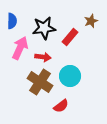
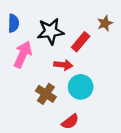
red arrow: (43, 57) -> (63, 65), moved
brown cross: (40, 82) -> (46, 94), size x0.7

